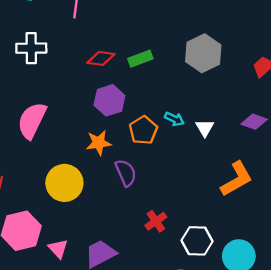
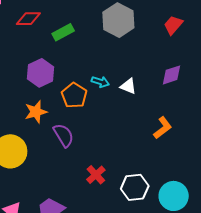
red diamond: (101, 58) -> (28, 19), moved
purple diamond: (254, 122) -> (171, 75), turned -30
white triangle: (205, 128) -> (128, 86), turned -30
orange L-shape: (237, 179) -> (163, 128), size x0.7

